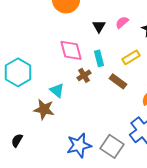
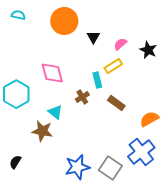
black triangle: (99, 26) -> (93, 37), moved
pink diamond: (71, 50) -> (52, 73), moved
yellow rectangle: (131, 57) -> (113, 66), moved

